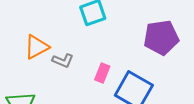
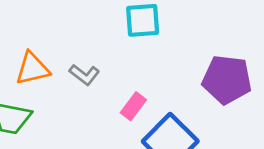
orange triangle: (37, 47) -> (32, 69), moved

